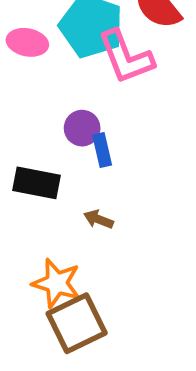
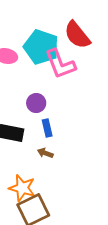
blue rectangle: (102, 150) -> (47, 128), moved

